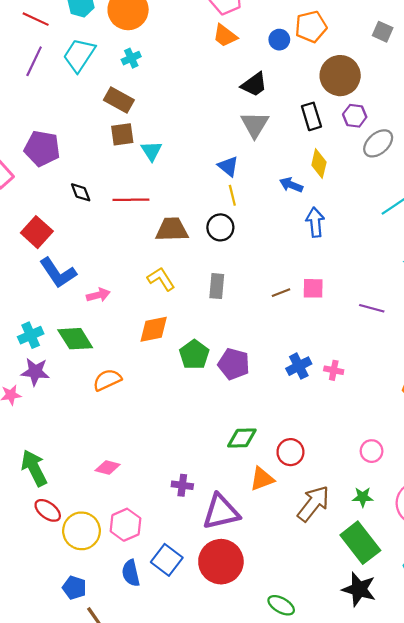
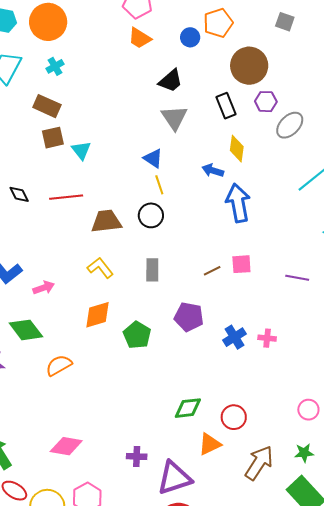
blue arrow: (315, 222) -> (238, 203), size x1.4
purple pentagon: (234, 364) -> (189, 317), moved
pink diamond: (108, 467) -> (66, 446), size x1.4

